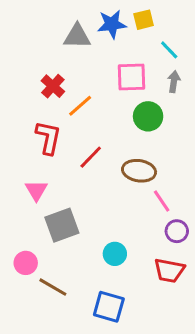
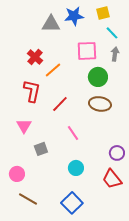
yellow square: (144, 20) -> (103, 13), moved
brown ellipse: (139, 171) -> (100, 104), moved
pink line: (162, 201) -> (73, 133), moved
gray square: (62, 225) -> (41, 149), size x0.6
red trapezoid: (169, 270) -> (112, 179), turned 40
brown line: (53, 287) -> (28, 199), moved
blue square: (109, 307) -> (72, 203), turned 30

